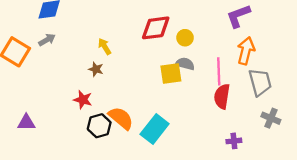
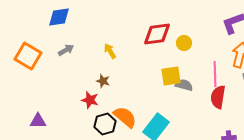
gray arrow: (47, 40) -> (66, 50), moved
gray semicircle: (185, 64) -> (184, 85), moved
brown star: (96, 69) -> (103, 81), moved

